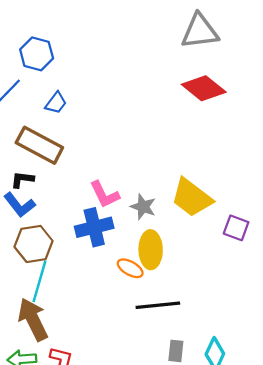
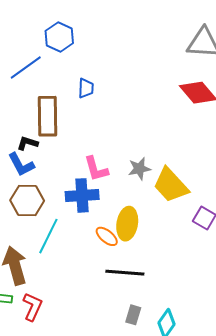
blue trapezoid: (56, 103) -> (86, 88), moved, turned -45
brown rectangle: (39, 145) -> (48, 116), turned 51
gray star: (143, 207) -> (139, 169), moved, turned 30
cyan line: (40, 281) -> (48, 236), moved

